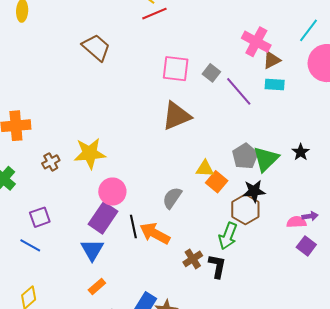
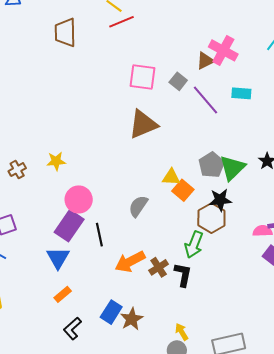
brown trapezoid: (96, 47) -> (65, 32), moved, turned -132
brown triangle: (272, 60) -> (205, 61), moved
yellow star: (90, 153) -> (56, 161), size x0.6
orange arrow: (155, 233) -> (130, 262), moved, turned -56

